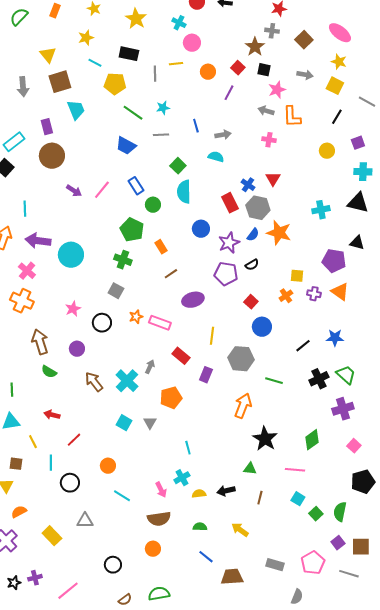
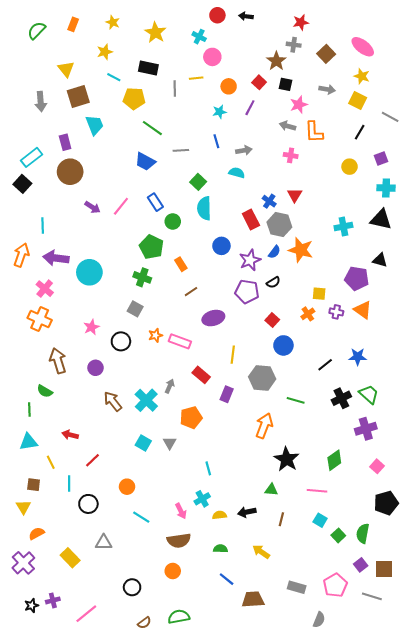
cyan star: (163, 108) -> (219, 112), moved
green semicircle: (49, 372) -> (45, 391), moved

